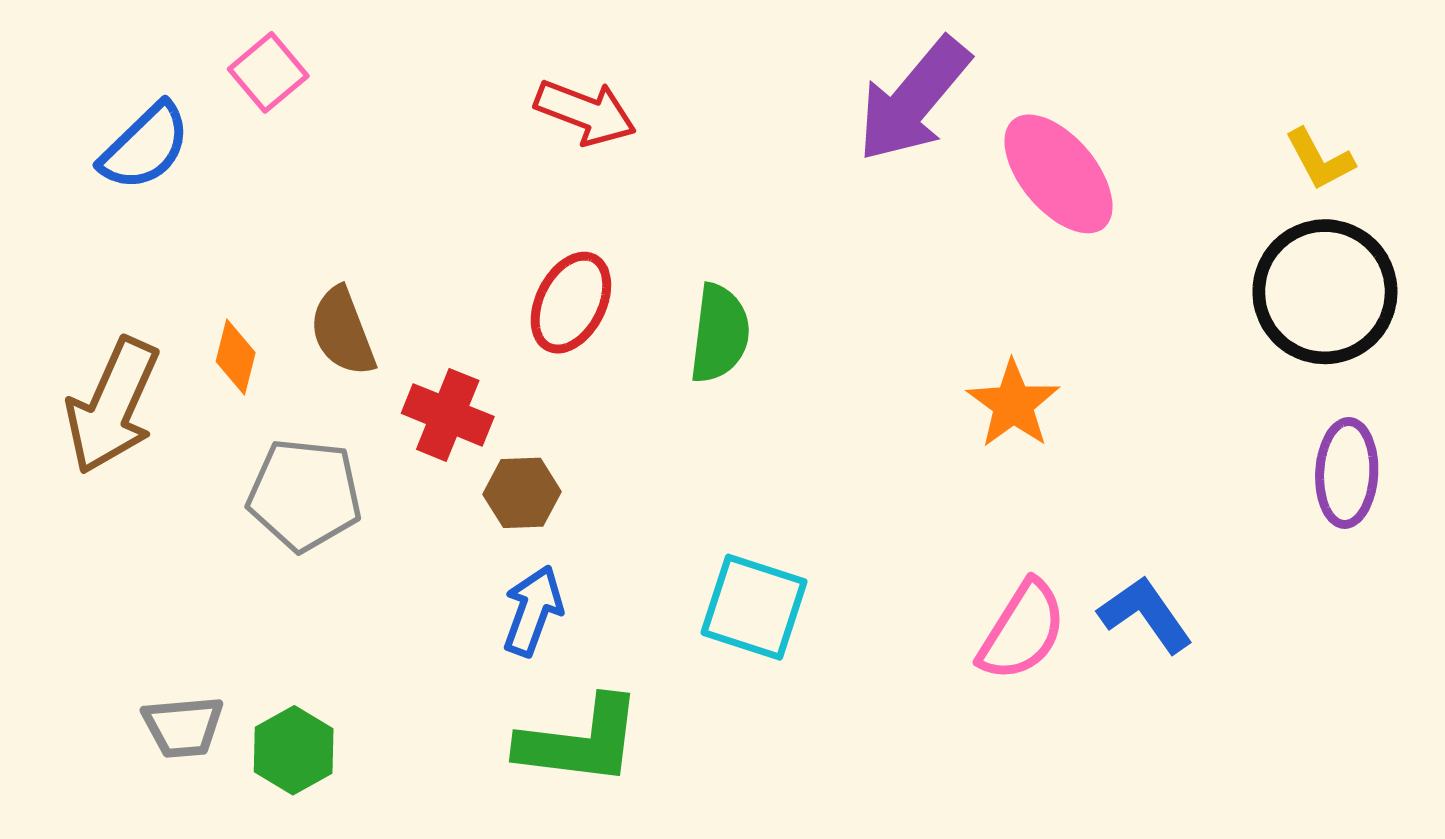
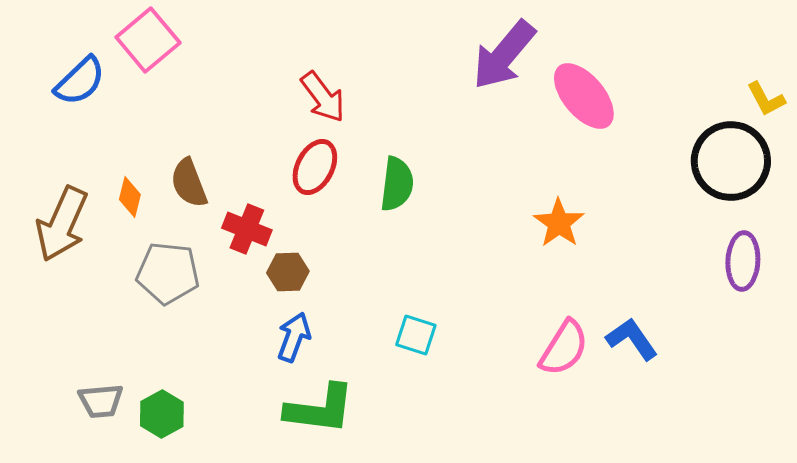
pink square: (268, 72) -> (148, 40), size x1.5
red arrow: (585, 112) -> (323, 97), moved, turned 32
yellow L-shape: (1320, 159) -> (766, 99), moved
cyan square: (754, 607) -> (416, 335), size x0.7

